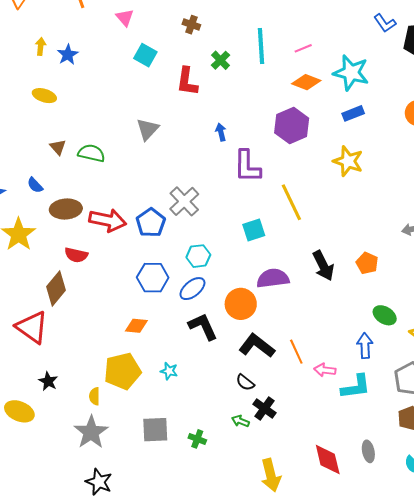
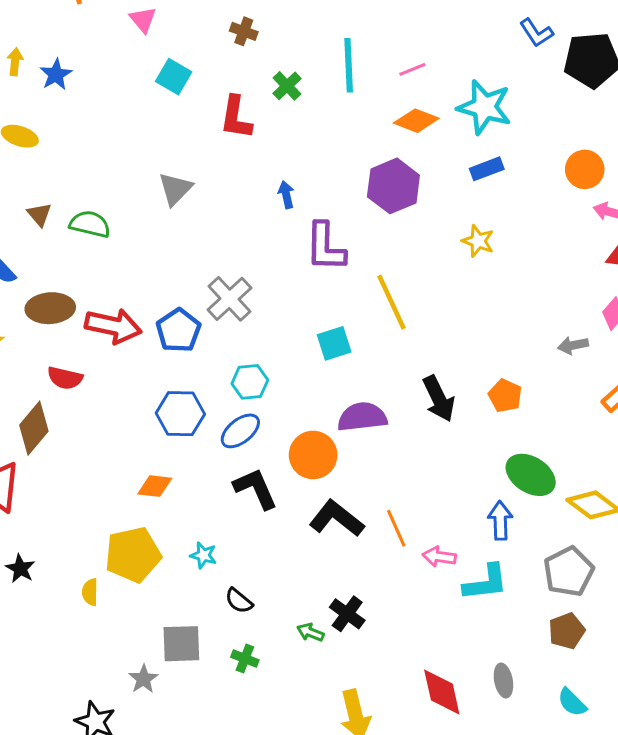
yellow star: (348, 161) -> (478, 241), size x0.7
green ellipse: (385, 315) -> (531, 475), size x1.4
black semicircle: (245, 382) -> (239, 601), moved
gray star: (91, 432) -> (143, 679), moved, size x0.6

